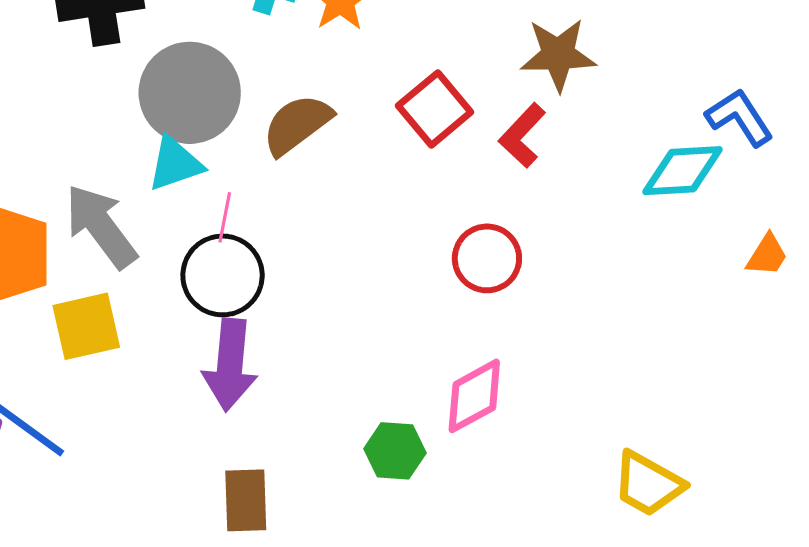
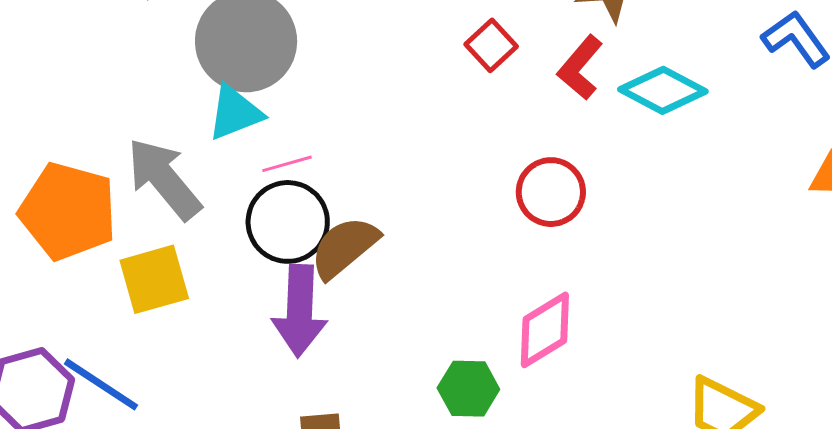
red square: (435, 109) -> (491, 45), size x0.7
brown semicircle: (297, 124) -> (344, 247), moved
cyan diamond: (683, 171) -> (663, 90), moved, turned 34
pink line: (225, 217) -> (287, 164), turned 66

